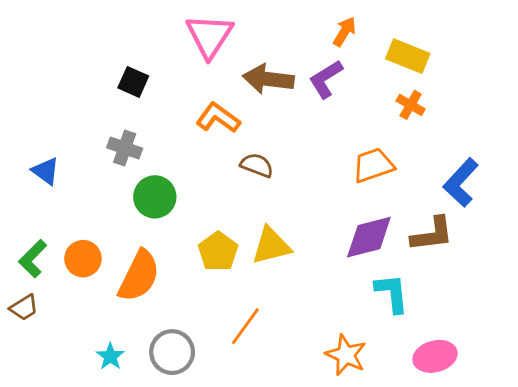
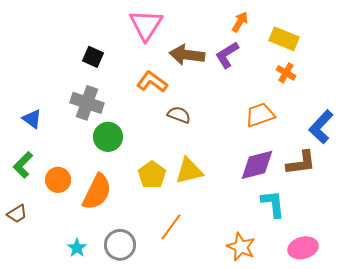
gray cross: (125, 148) -> (87, 103), size x1.4
green L-shape: (33, 259) -> (23, 165), moved

